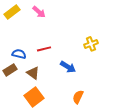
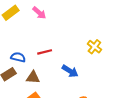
yellow cross: (91, 44) -> (94, 47), turned -32
brown triangle: (33, 73) -> (33, 77), turned -32

